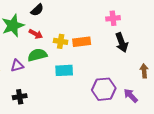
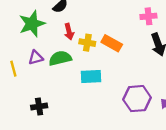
red arrow: (36, 34) -> (69, 32), moved, turned 48
orange rectangle: (82, 42) -> (112, 43), turned 36
purple triangle: (17, 66) -> (36, 58), moved

